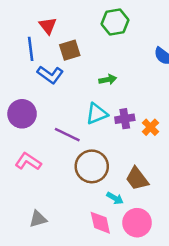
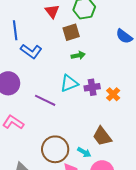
red triangle: (48, 26) -> (52, 11), moved
brown square: (70, 50) -> (71, 32), moved
brown circle: (92, 166) -> (55, 149), moved

